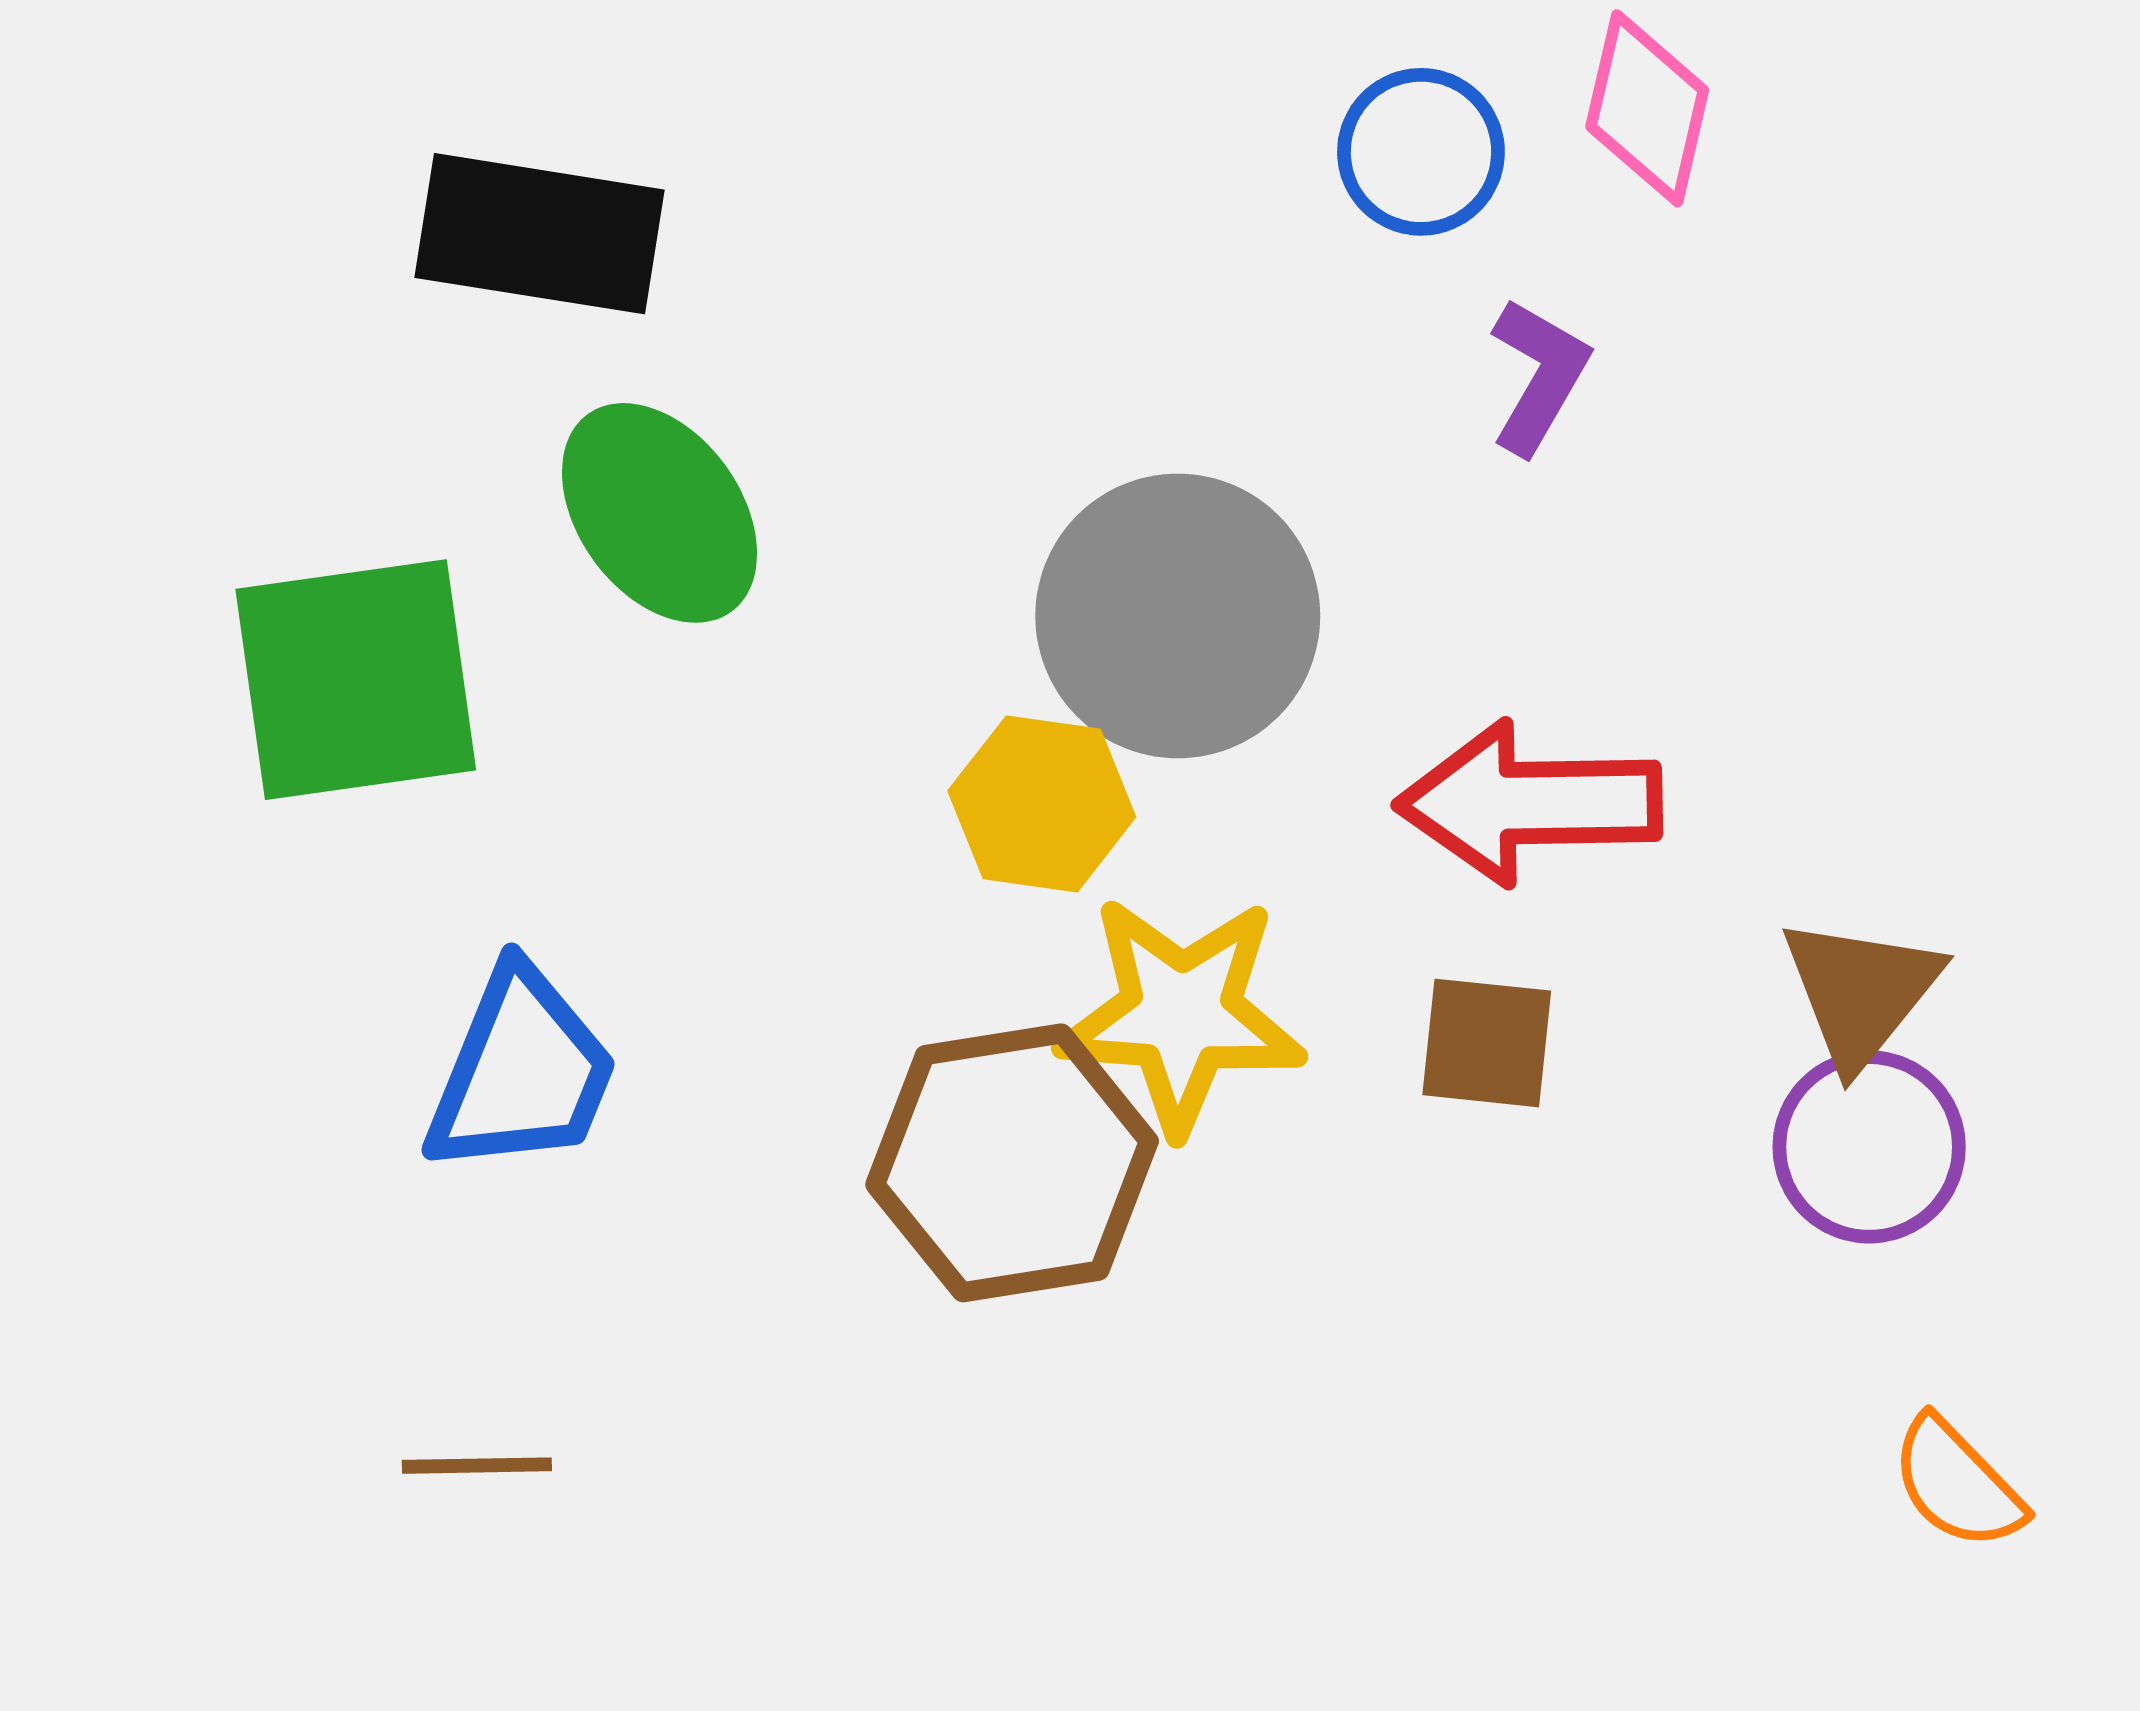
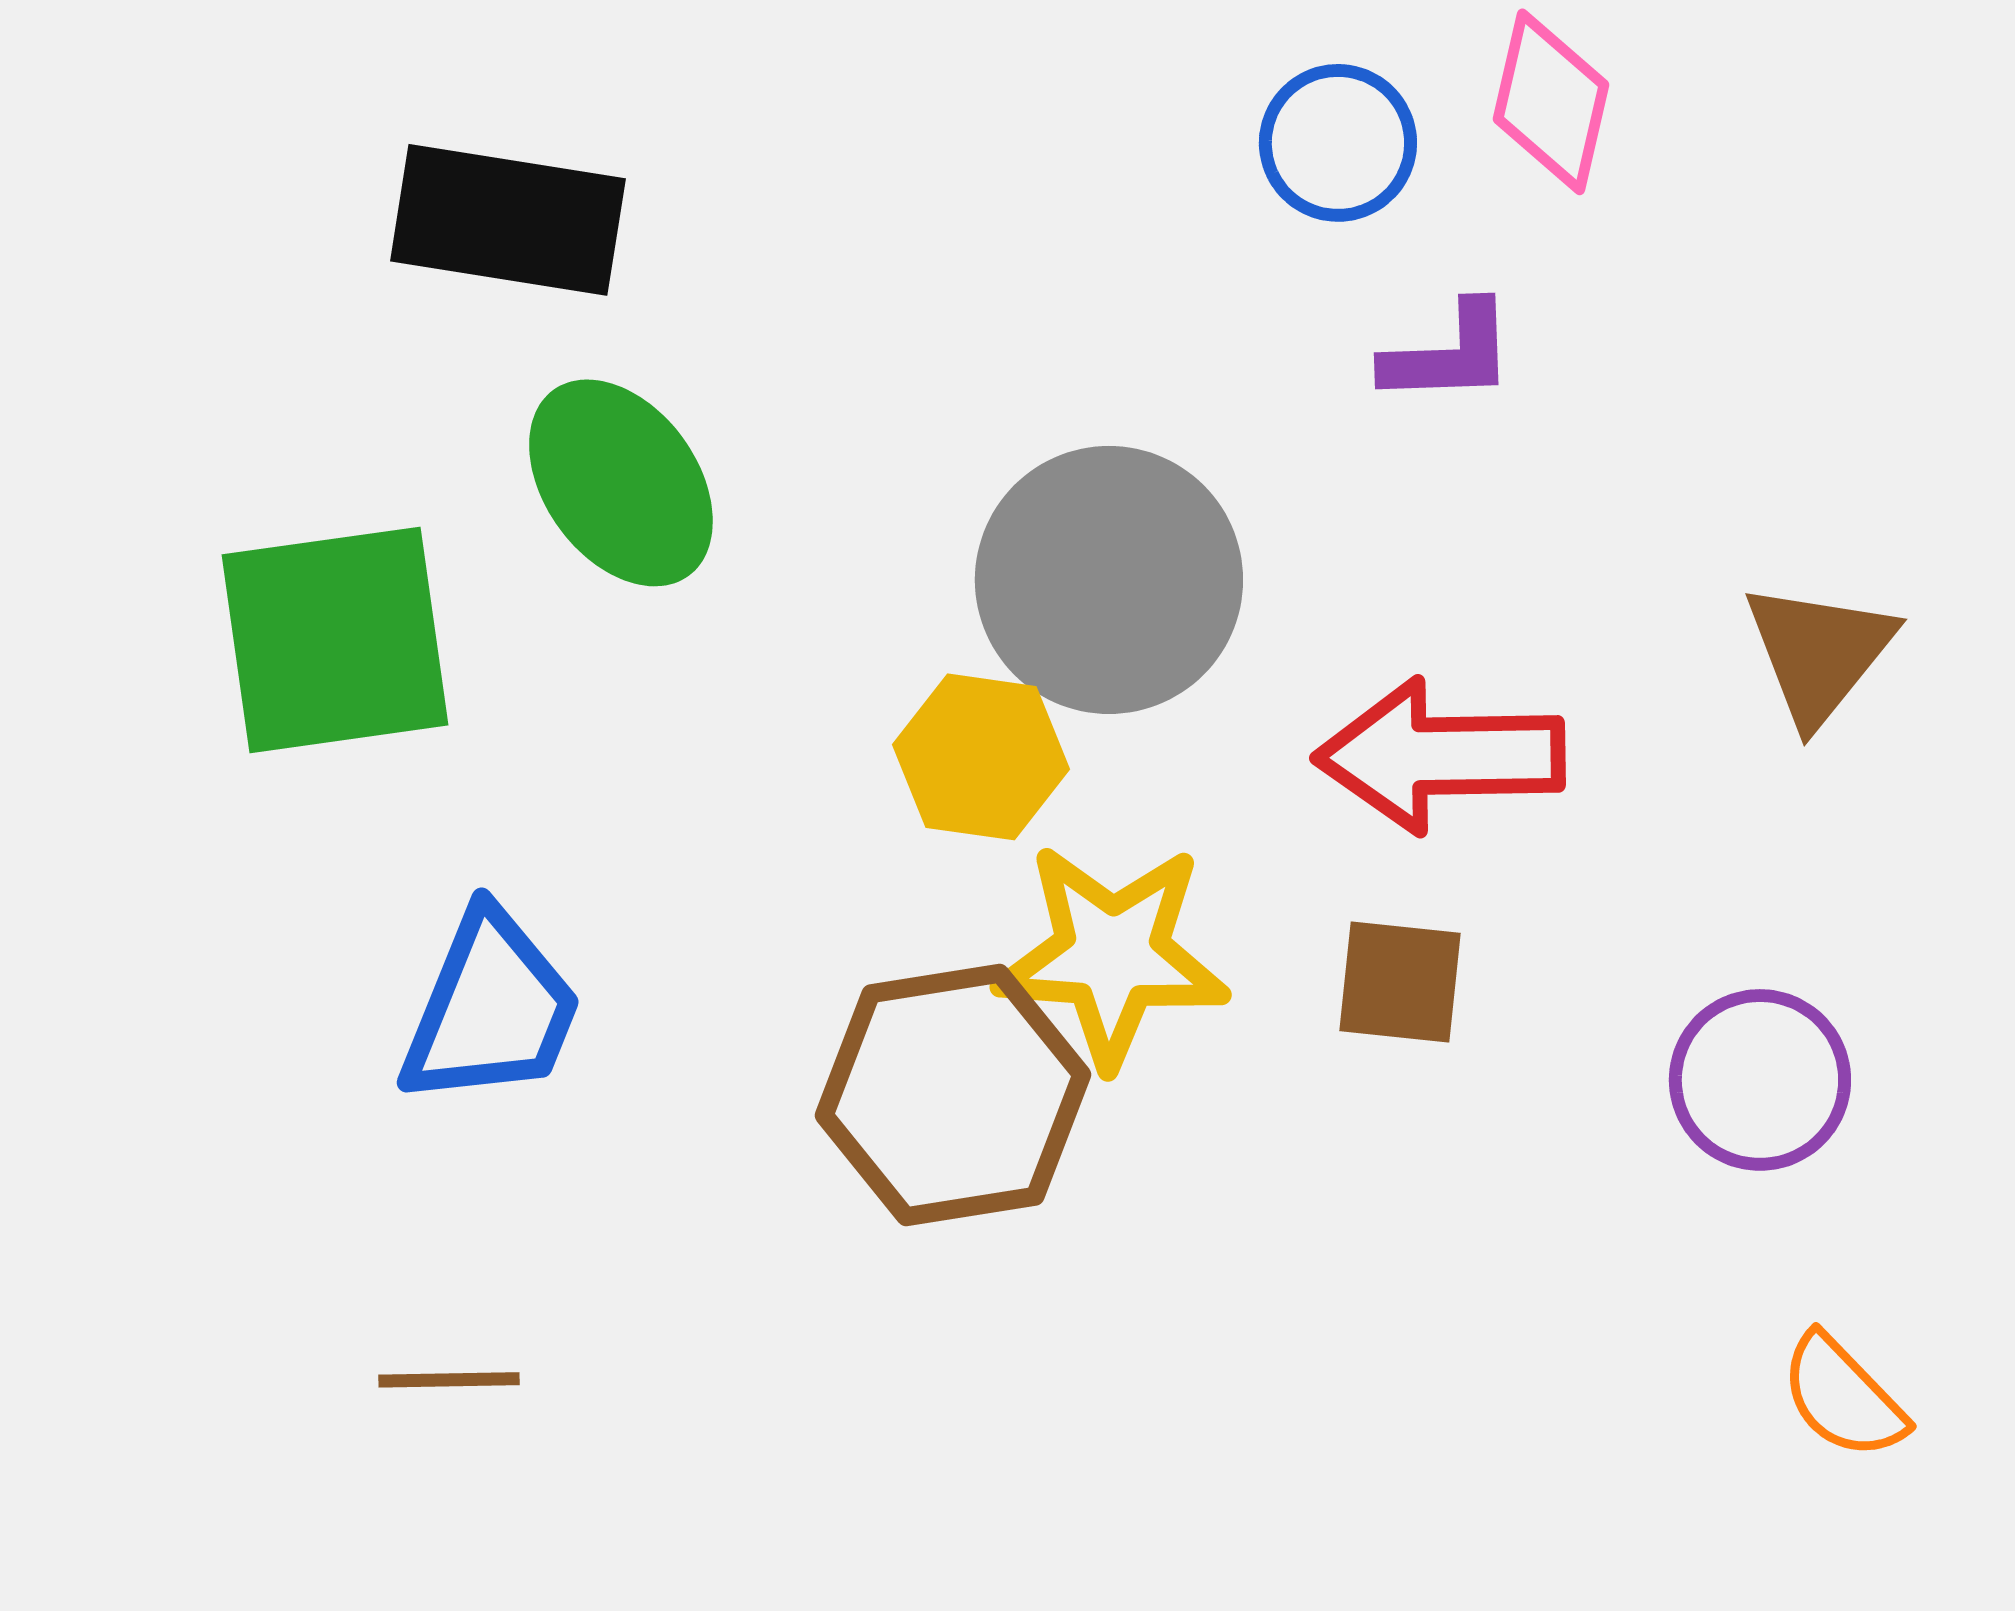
purple L-shape: (1539, 376) -> (1449, 354), turned 58
brown triangle: (1861, 992) -> (1819, 653), moved

